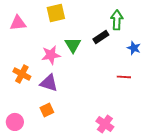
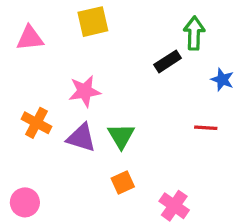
green triangle: (73, 45) -> (121, 136), moved
orange square: (47, 110) -> (123, 182), moved

